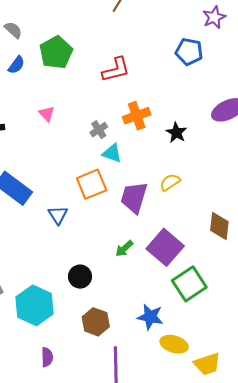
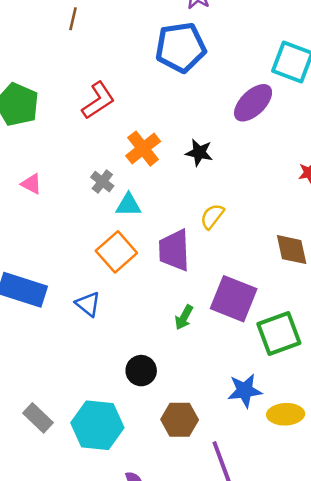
blue pentagon: (189, 52) -> (181, 47), size x1.4
green square: (189, 284) -> (279, 333), turned 32

